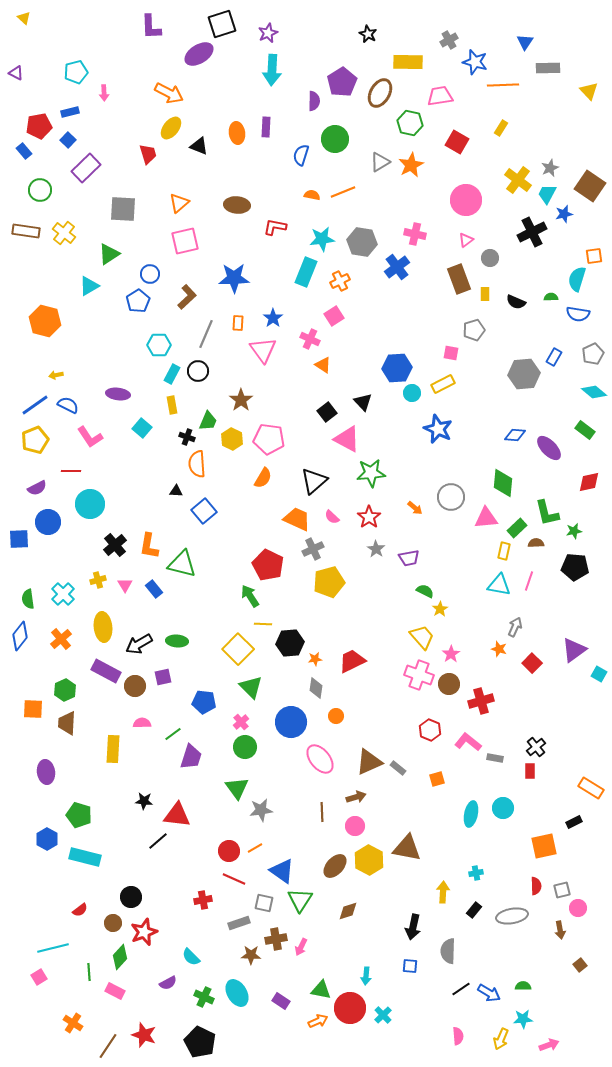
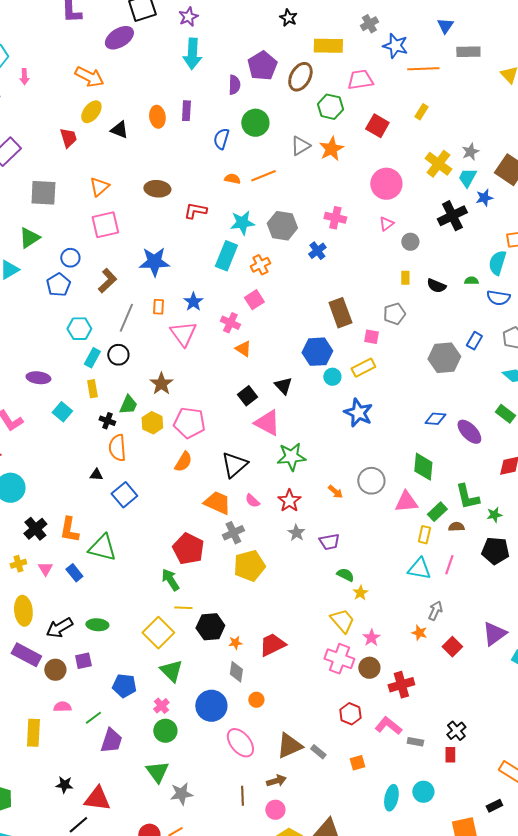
blue cross: (397, 267) -> (317, 251), size x0.7
brown rectangle: (459, 279) -> (340, 313), moved

